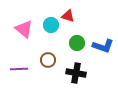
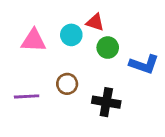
pink triangle: (24, 29) -> (34, 41), turned -36
green circle: (77, 43) -> (108, 48), moved

